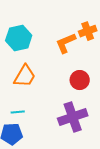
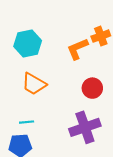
orange trapezoid: (25, 76) -> (34, 84), turned 90

